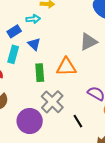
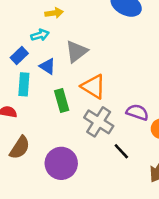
gray triangle: (88, 42) -> (76, 51), moved
orange triangle: (66, 67) -> (93, 87), turned 45
gray cross: (52, 102) -> (99, 122), moved

